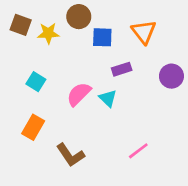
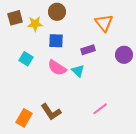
brown square: (21, 25) -> (15, 18), turned -35
blue square: (102, 37) -> (56, 41), moved
pink semicircle: (79, 94) -> (57, 68), turned -102
orange rectangle: (33, 127) -> (24, 118), moved

